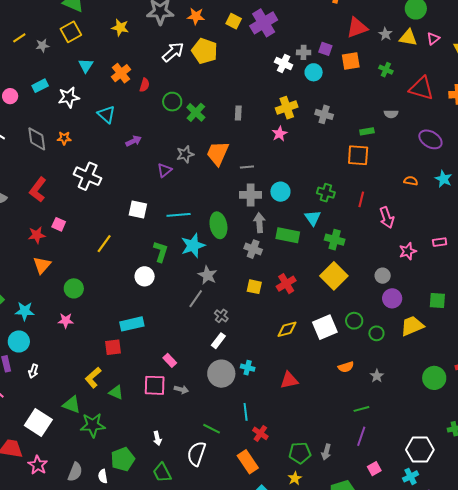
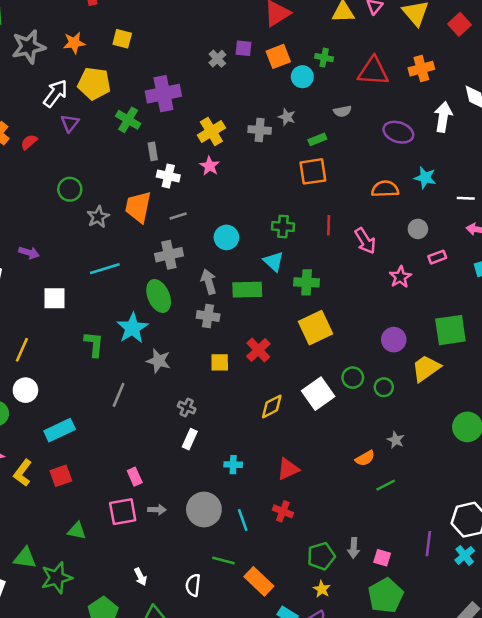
purple cross: (264, 23) -> (163, 94), moved, turned 32
gray star: (385, 34) -> (287, 117), moved
gray cross: (304, 52) -> (217, 59), turned -32
white cross: (284, 63) -> (168, 176), moved
cyan circle: (314, 72) -> (302, 77), moved
red semicircle: (144, 85) -> (29, 142), turned -136
green circle: (172, 102) -> (70, 189), moved
green cross: (196, 112) -> (128, 120), moved
purple arrow: (134, 141) -> (29, 253), moved, turned 56
purple triangle: (164, 170) -> (70, 123), moved
orange semicircle: (411, 181) -> (385, 189), size x1.5
gray cross: (251, 195) -> (169, 255), moved
cyan line: (179, 215) -> (105, 269), moved
white circle: (145, 276) -> (25, 390), moved
yellow square: (334, 276) -> (316, 328), turned 32
gray circle: (383, 276) -> (418, 229), moved
gray line: (196, 299) -> (119, 395), moved
green square: (437, 300) -> (450, 330), size x1.5
cyan rectangle: (132, 324) -> (60, 430), moved
pink rectangle: (170, 360) -> (135, 477), turned 32
orange semicircle: (346, 367) -> (365, 458), moved
gray circle: (221, 374) -> (204, 509), moved
yellow L-shape: (93, 378) -> (23, 473), moved
green line: (212, 429) -> (223, 560), moved
red cross: (260, 433) -> (283, 511), moved
purple line: (361, 436) -> (428, 544), moved
white semicircle: (196, 454) -> (193, 585), size x0.7
pink square: (374, 469) -> (382, 558), moved, turned -32

